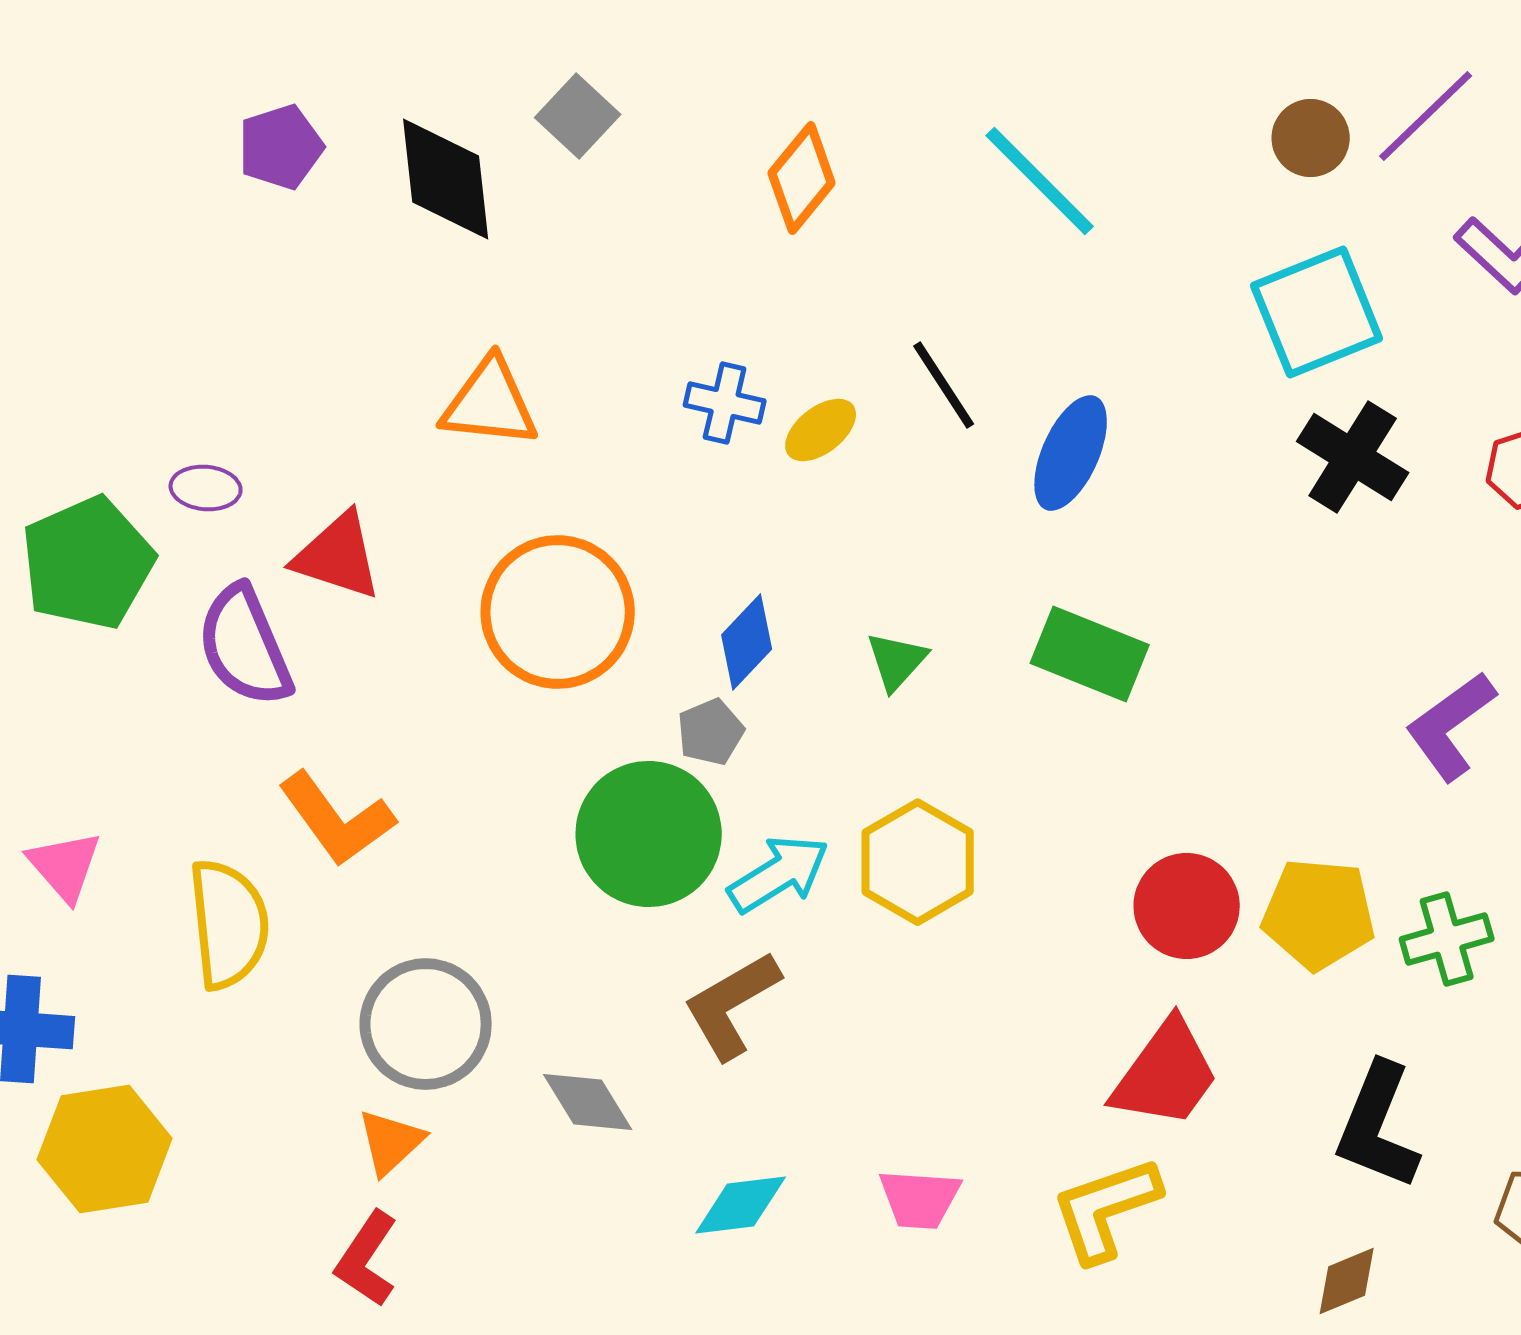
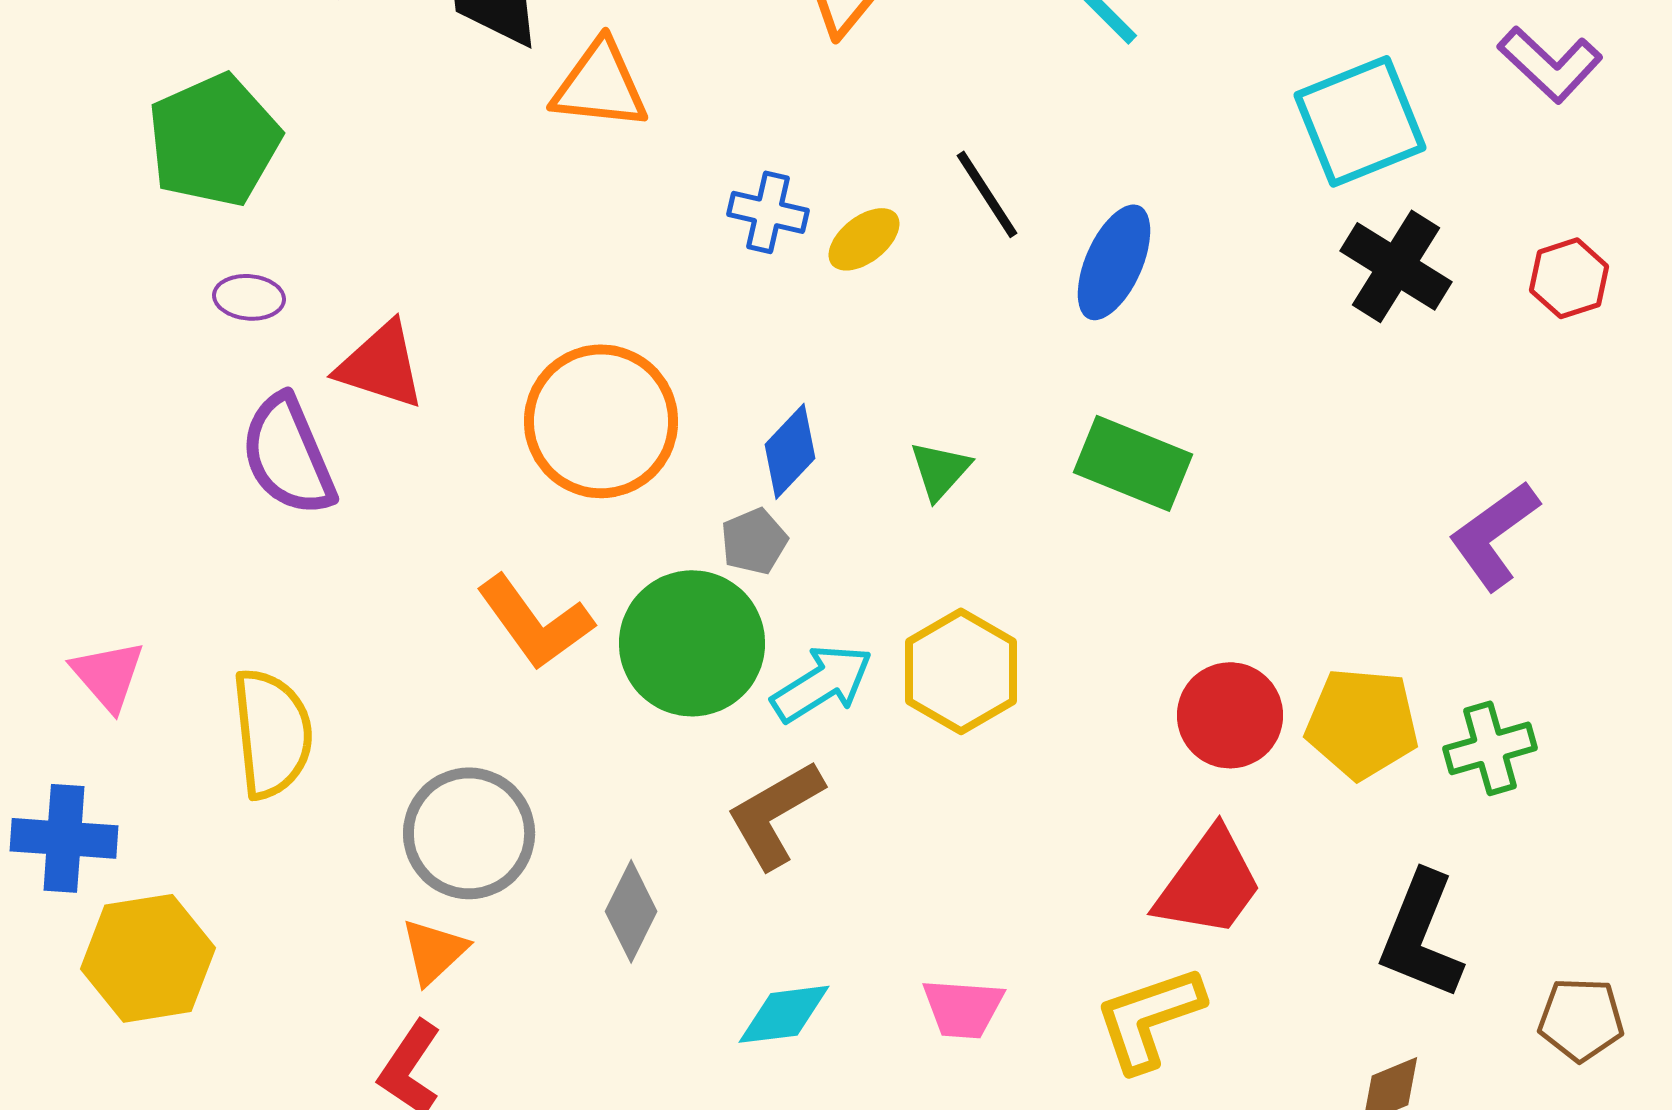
orange triangle: (490, 403) -> (600, 85), moved
green pentagon: (88, 563) -> (214, 140), moved
orange L-shape: (337, 819) -> (535, 622), moved
gray diamond: (588, 1102) -> (631, 911), turned 58

